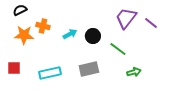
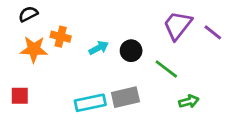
cyan rectangle: (50, 73) -> (90, 103), moved

